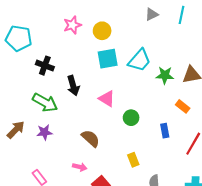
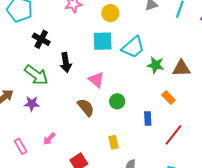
yellow circle: (102, 31) -> (110, 13), moved
brown semicircle: (91, 138) -> (86, 107), moved
pink arrow: (80, 167) -> (49, 139), moved, turned 112

